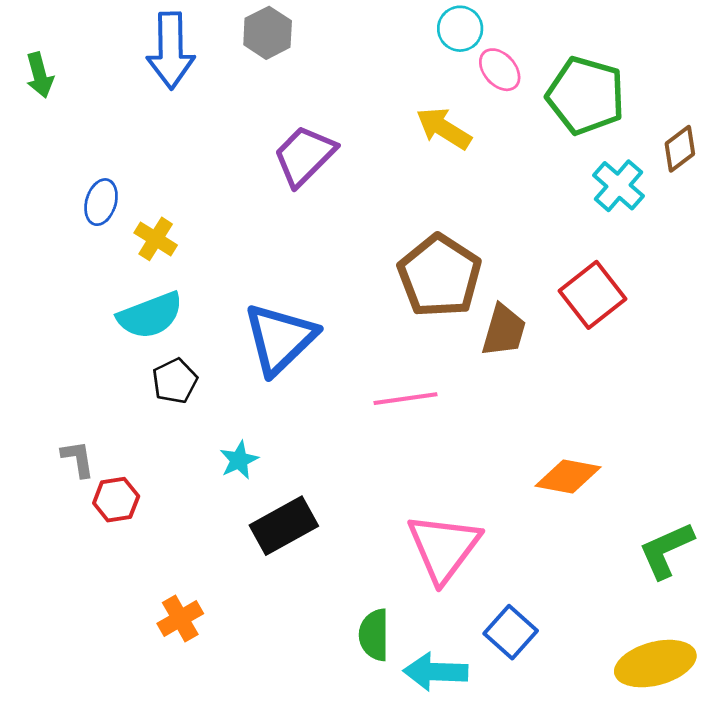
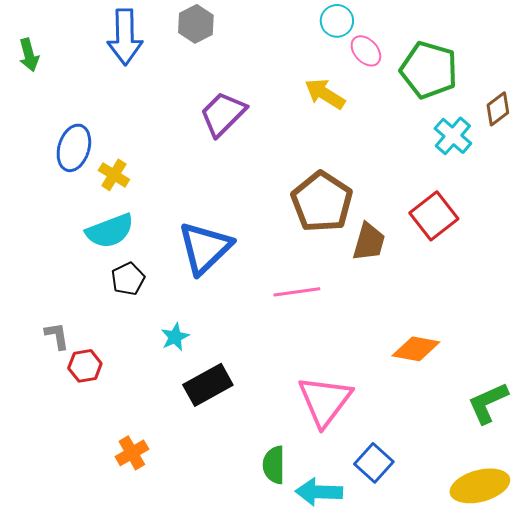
blue ellipse: (101, 202) -> (74, 148), size x1.4

